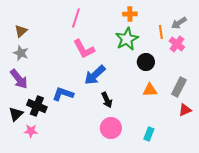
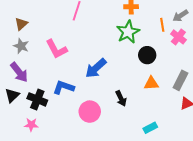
pink L-shape: (84, 49) -> (56, 49), moved
black arrow: (107, 100) -> (121, 98), moved
black triangle: (16, 114) -> (12, 95), moved
pink circle: (111, 128) -> (90, 112), moved
cyan rectangle: (149, 134) -> (150, 128), turned 40

